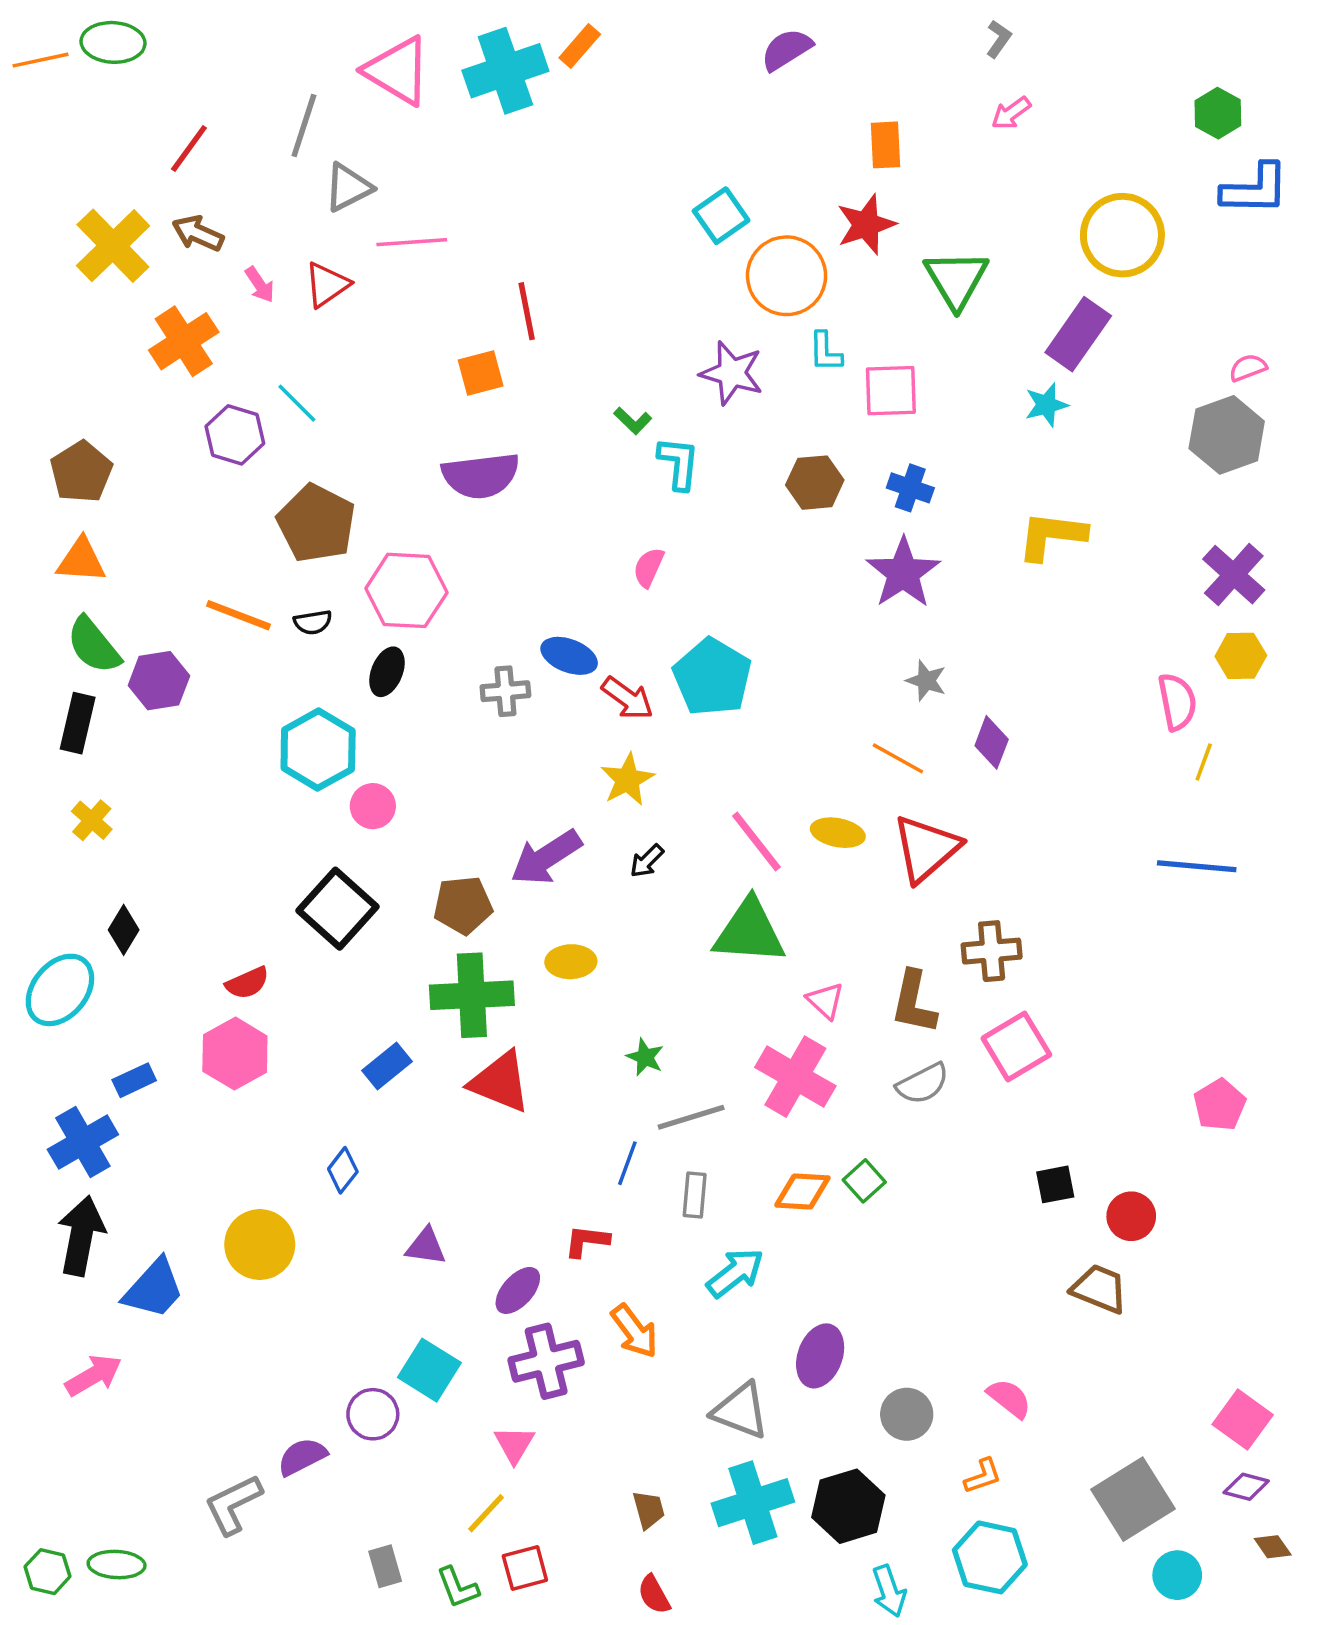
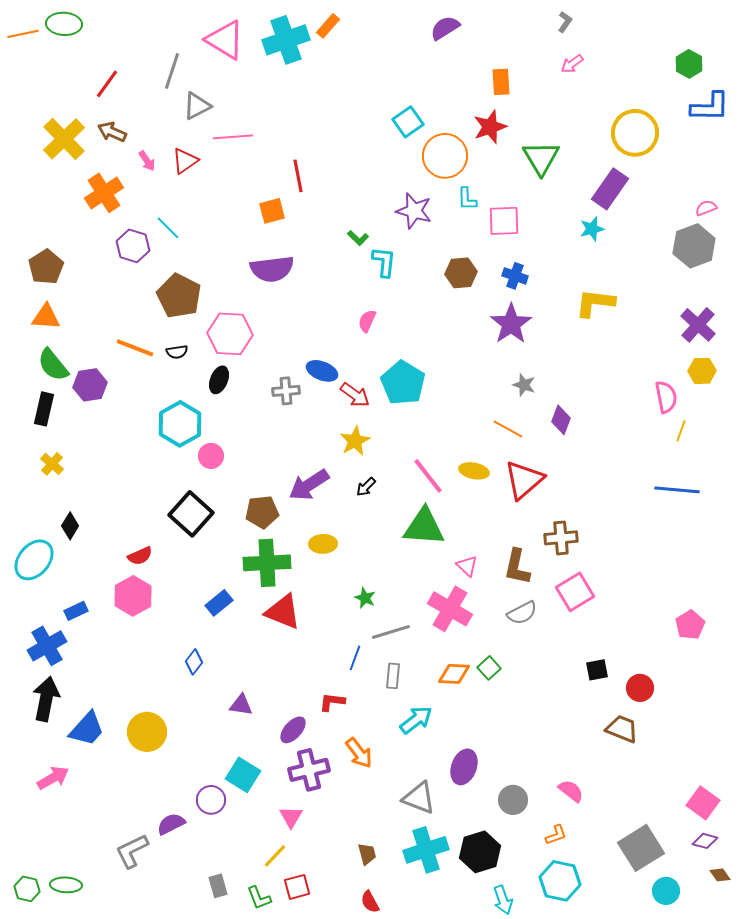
yellow circle: (260, 1245) -> (147, 732), moved

